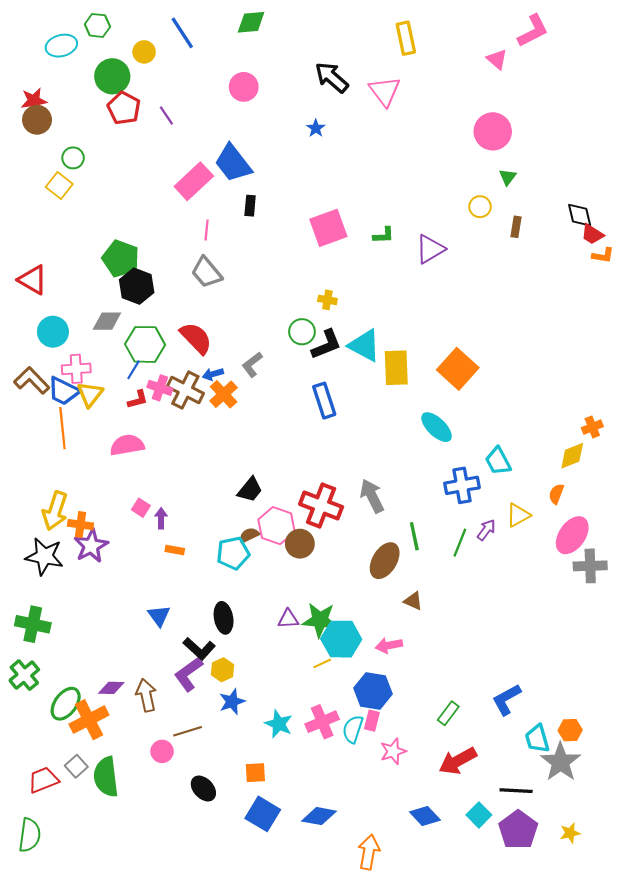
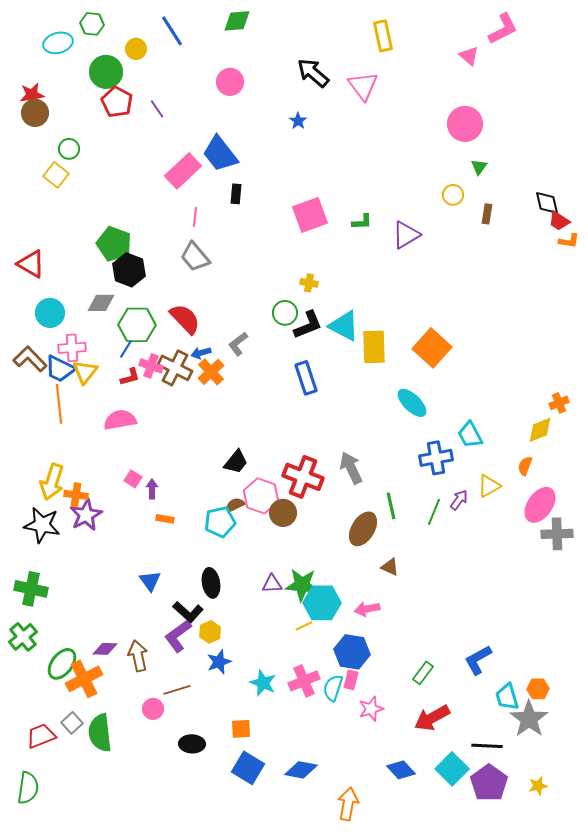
black ellipse: (203, 788) -> (192, 744), turned -45
cyan square: (479, 815) -> (452, 769), size x1.4

